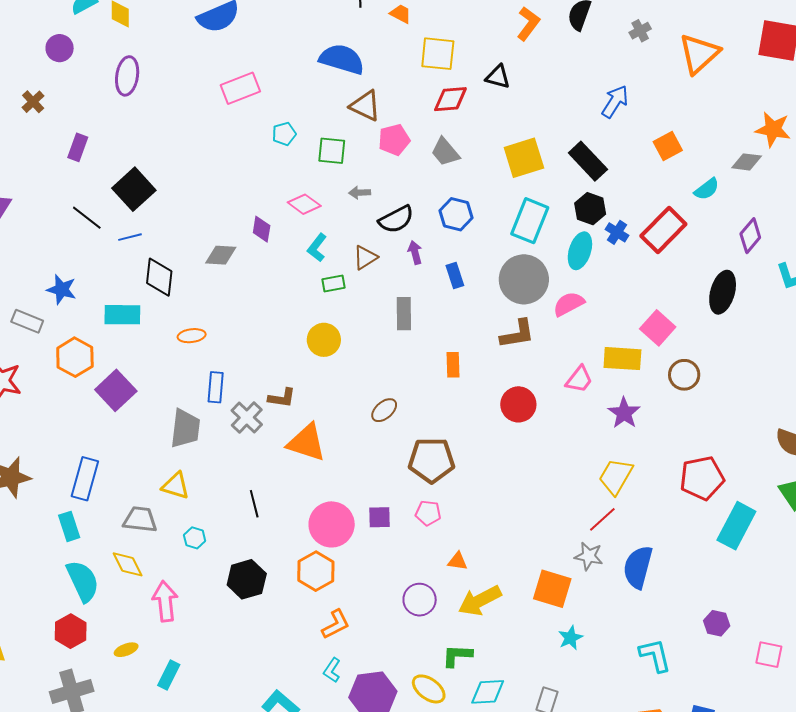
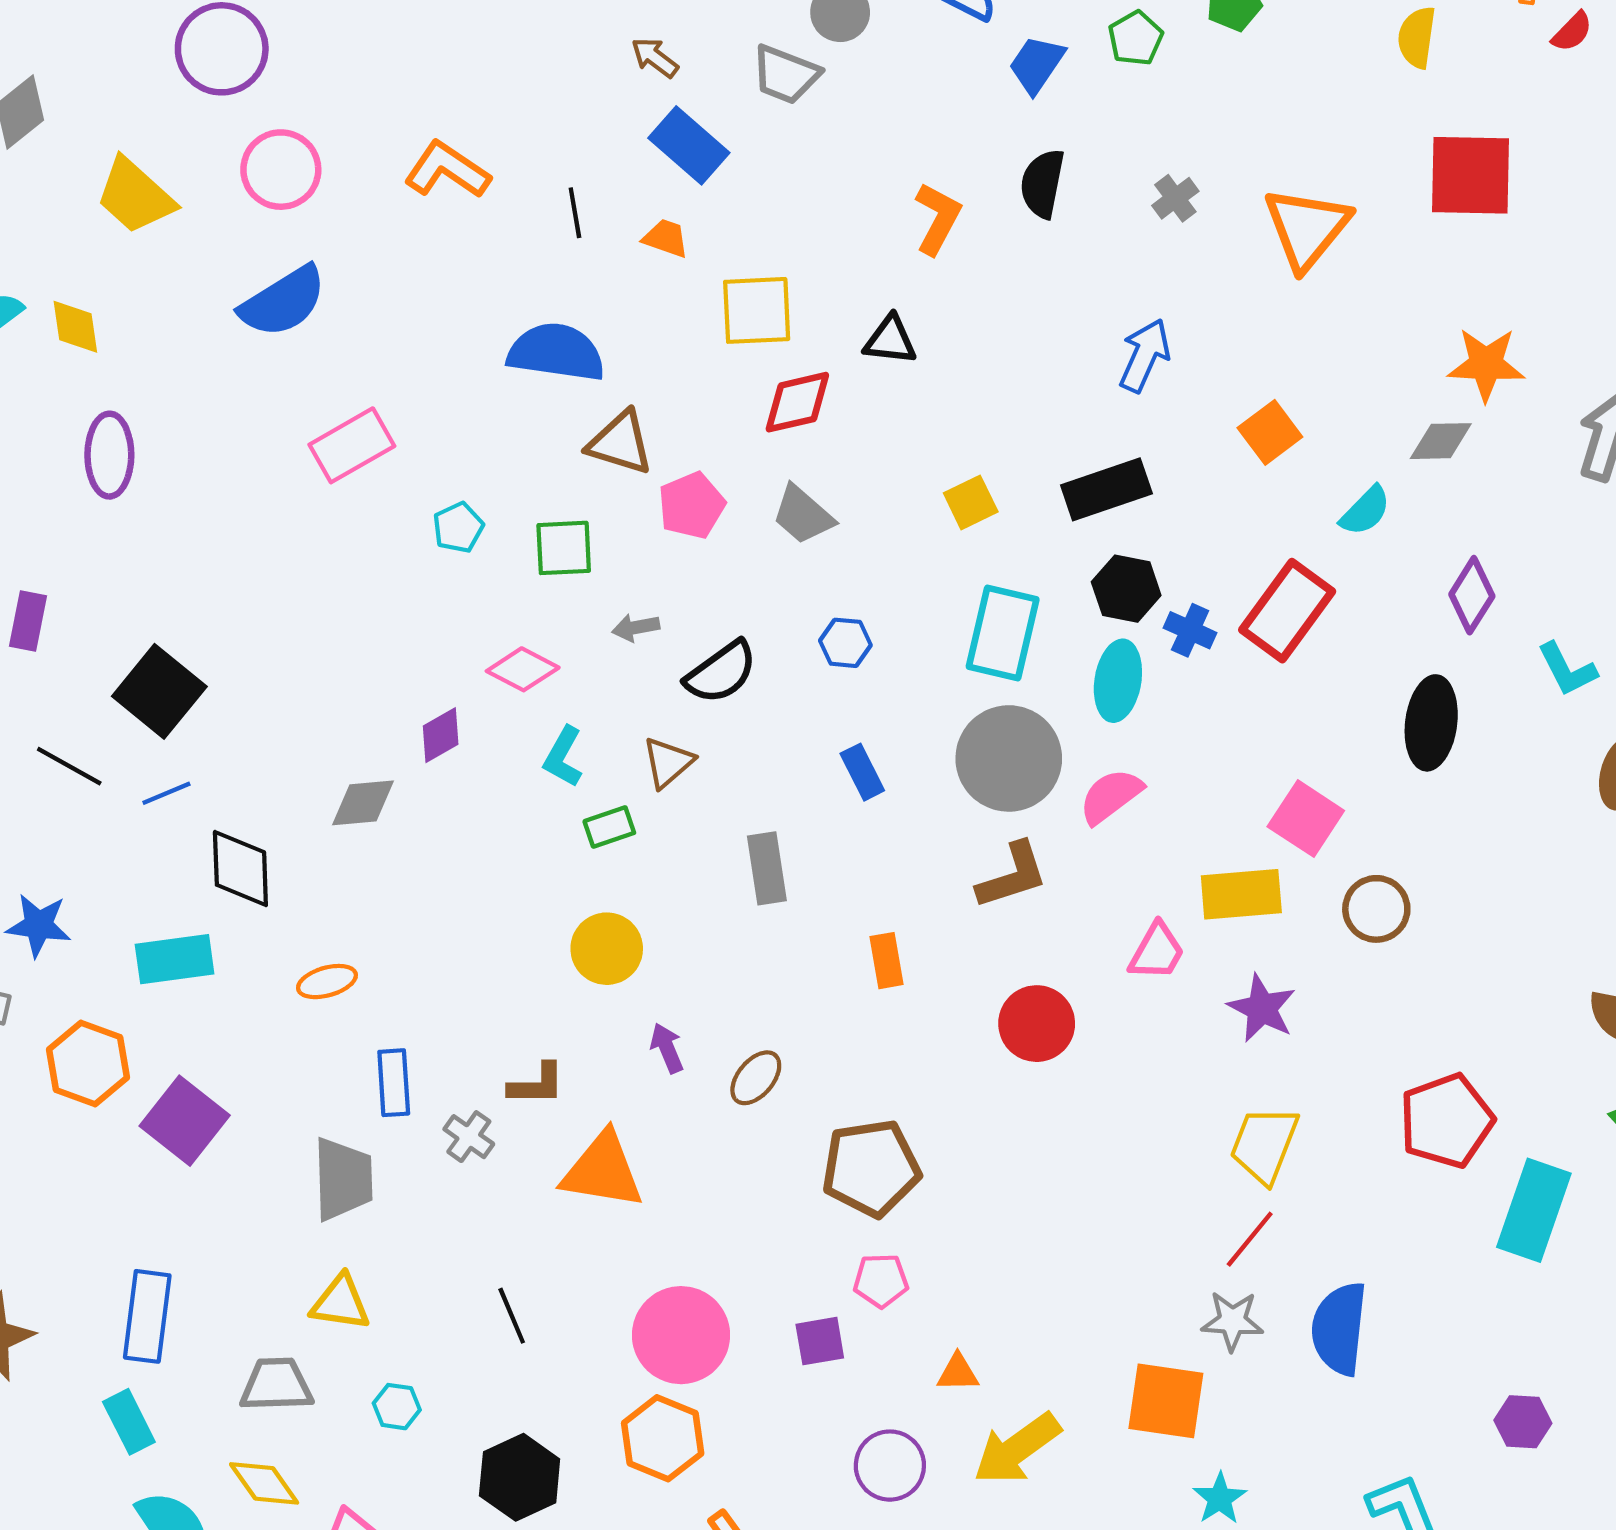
yellow square: (524, 158) -> (971, 502), size x0.6
black rectangle: (588, 161) -> (1106, 489), turned -57
blue hexagon: (456, 214) -> (845, 643), size x0.7
purple diamond: (262, 229) -> (441, 735), turned 60
purple arrow: (415, 252) -> (667, 1048), moved
gray cross: (247, 418) -> (469, 1137), size x0.7
purple square: (380, 517) -> (820, 1341), moved

